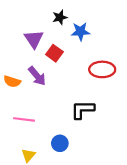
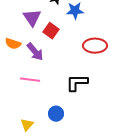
orange semicircle: (12, 81) -> (13, 44), moved
pink line: (24, 119) -> (30, 80), moved

